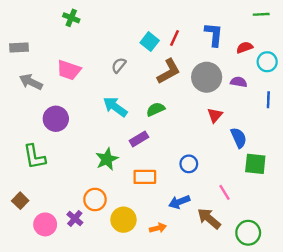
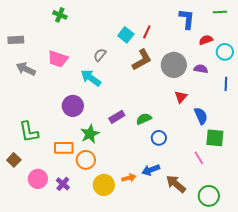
blue L-shape: (214, 34) -> (187, 19), moved
cyan arrow: (115, 107) -> (91, 78), moved
green semicircle: (156, 109) -> (144, 119), moved
purple circle: (56, 119) -> (73, 106), moved
orange rectangle: (145, 177) -> (64, 148), moved
pink line: (224, 192) -> (199, 158), moved
orange circle: (95, 199) -> (86, 160), moved
brown square: (20, 201) -> (14, 160), moved
pink circle: (45, 224) -> (38, 179), moved
orange arrow: (158, 228) -> (129, 178), moved

